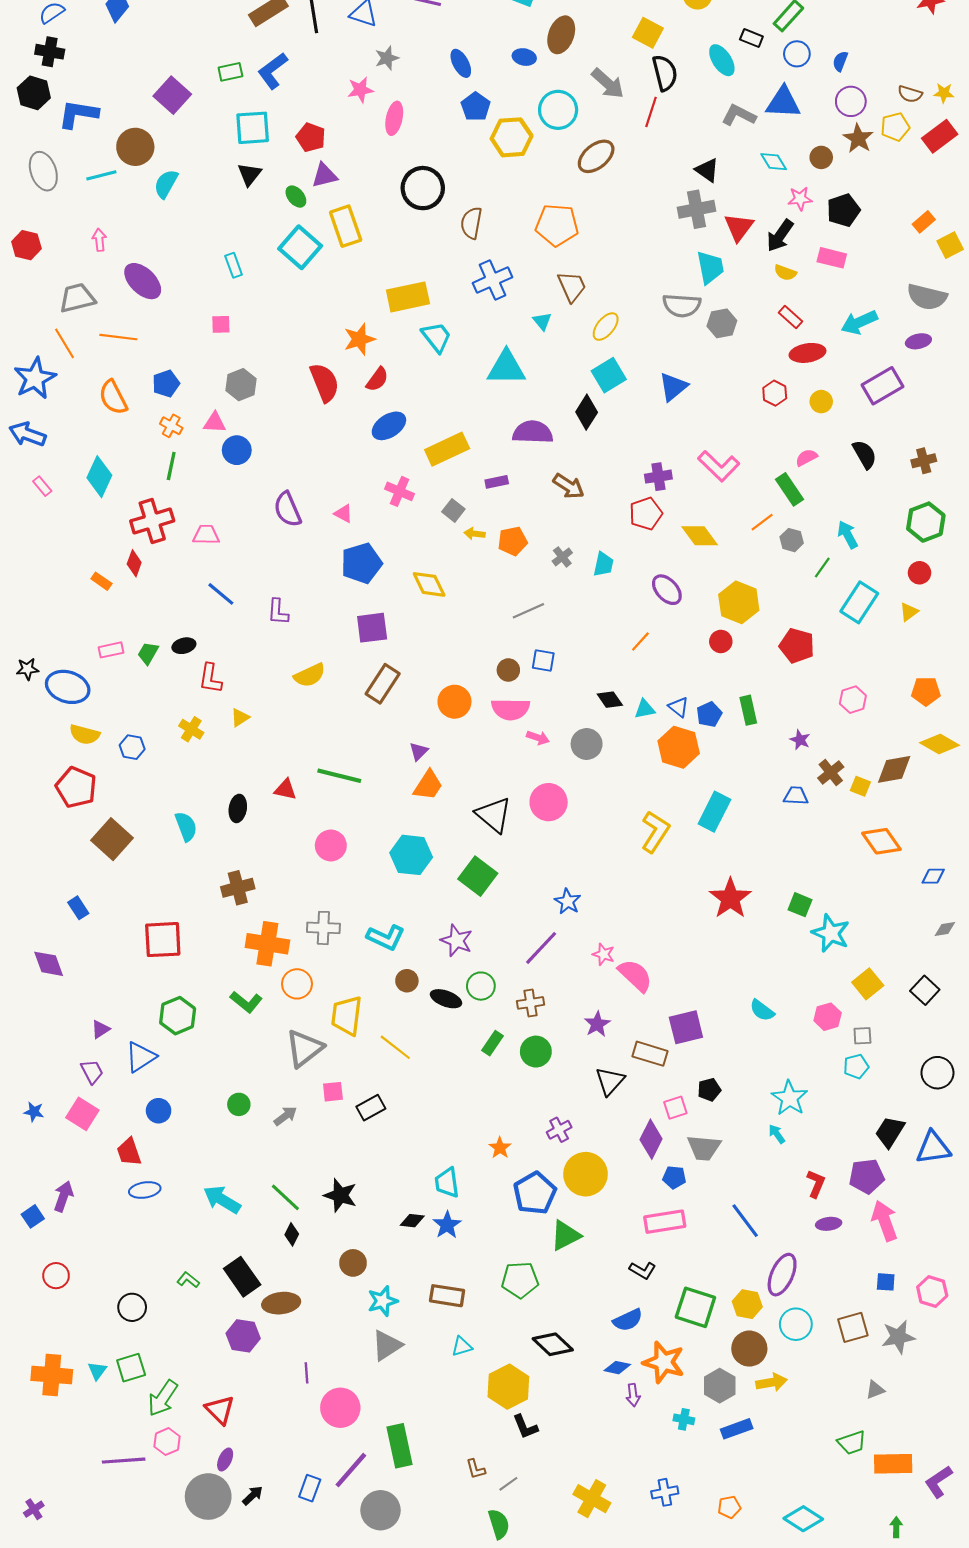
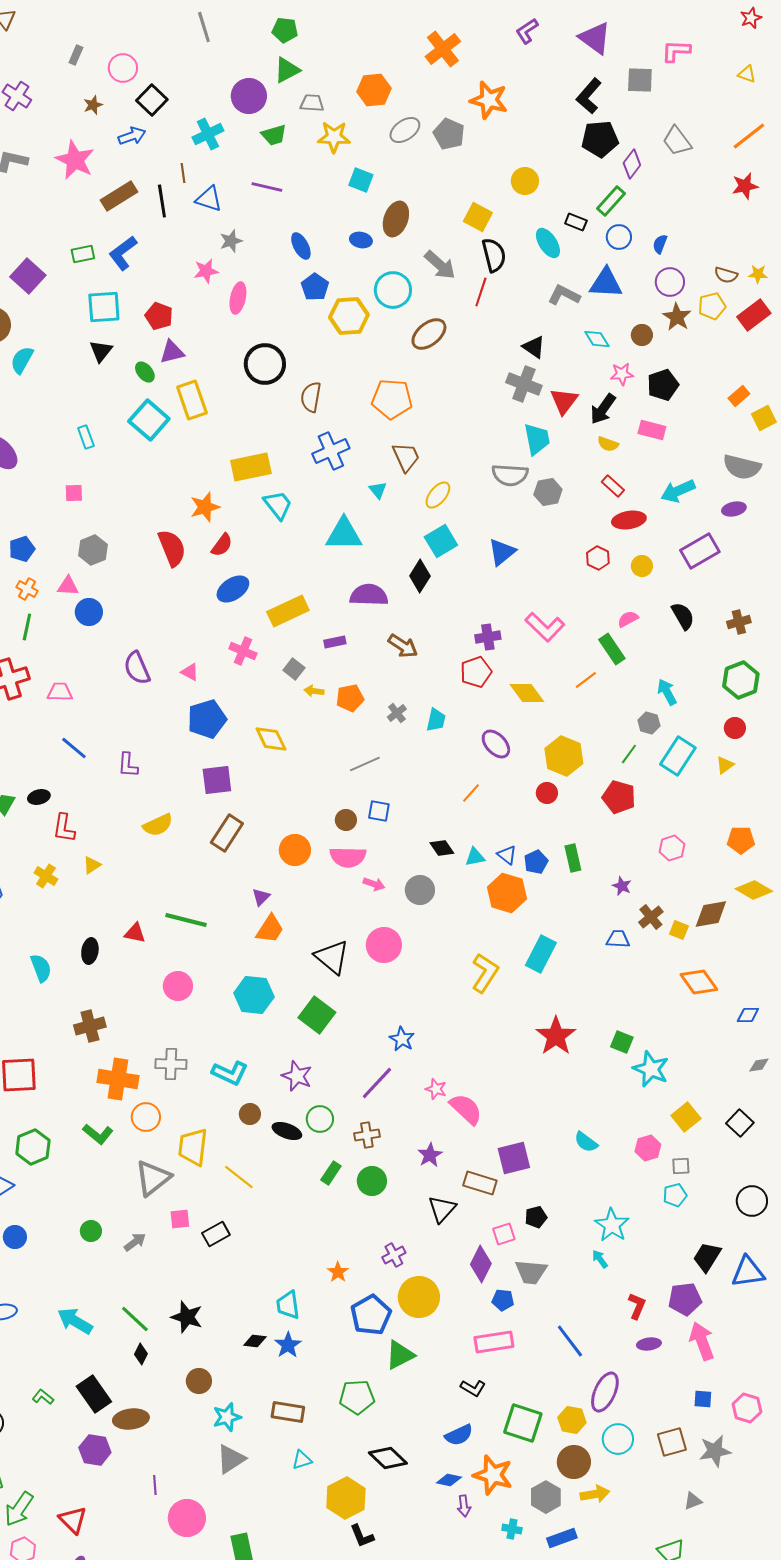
gray cross: (696, 209) -> (524, 384), turned 32
gray hexagon: (792, 540) -> (649, 723), moved
green line: (822, 567) -> (629, 754), moved

